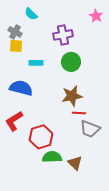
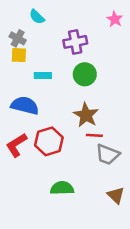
brown star: (72, 96) -> (86, 115), turned -30
red hexagon: (41, 137) -> (49, 141), moved
brown triangle: (75, 163) -> (116, 195), moved

